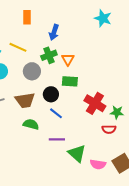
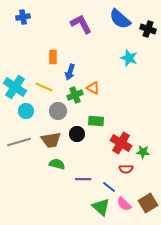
blue arrow: (54, 32) -> (70, 72), moved
orange triangle: (68, 59) -> (93, 88), moved, turned -32
blue line: (56, 113) -> (109, 187), moved
red semicircle: (109, 129) -> (126, 169), moved
green triangle: (77, 153) -> (101, 207), moved
pink semicircle: (98, 164) -> (124, 204), turned 35

